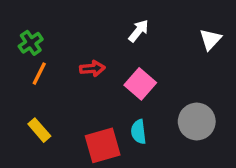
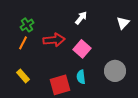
green cross: (31, 43) -> (27, 25), moved
red arrow: (92, 68) -> (54, 40), size x1.5

